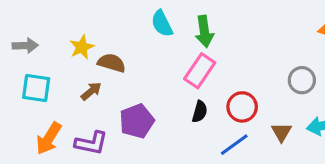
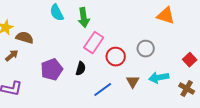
pink rectangle: (200, 71) -> (94, 43), moved
red circle: (242, 107) -> (116, 57), moved
purple pentagon: (137, 121) -> (52, 70), moved

